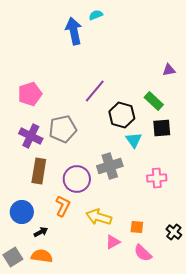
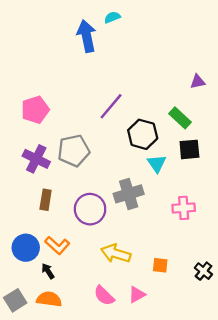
brown rectangle: (39, 171) -> (46, 200), size x0.7
orange L-shape: (63, 206) -> (57, 245), moved, turned 105
black arrow: (41, 232) -> (48, 271), turned -96
pink triangle: (113, 242) -> (137, 294), moved
pink semicircle: (143, 253) -> (104, 296), moved

